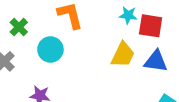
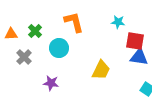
red square: (151, 26) -> (135, 41), moved
yellow trapezoid: (123, 55) -> (101, 70), moved

